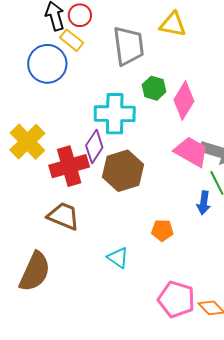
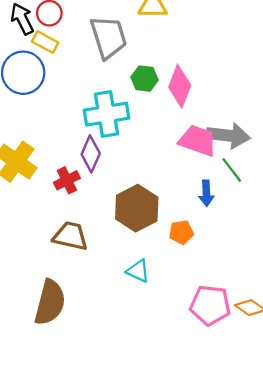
red cross: (69, 166) -> (67, 180), size x0.6
brown hexagon: (123, 171) -> (137, 208), moved
blue arrow: (204, 203) -> (206, 193), moved

